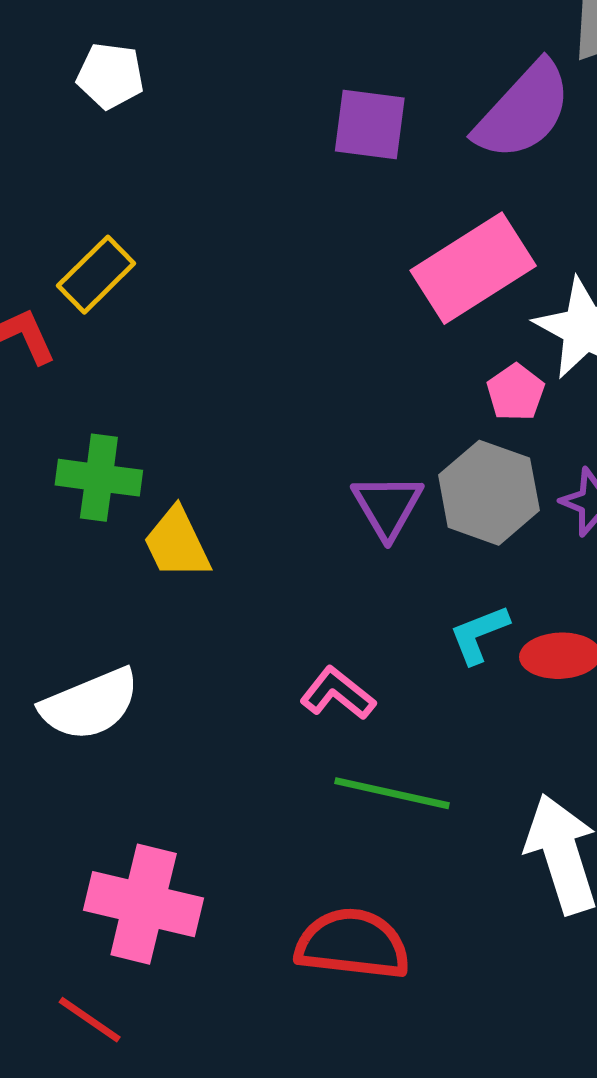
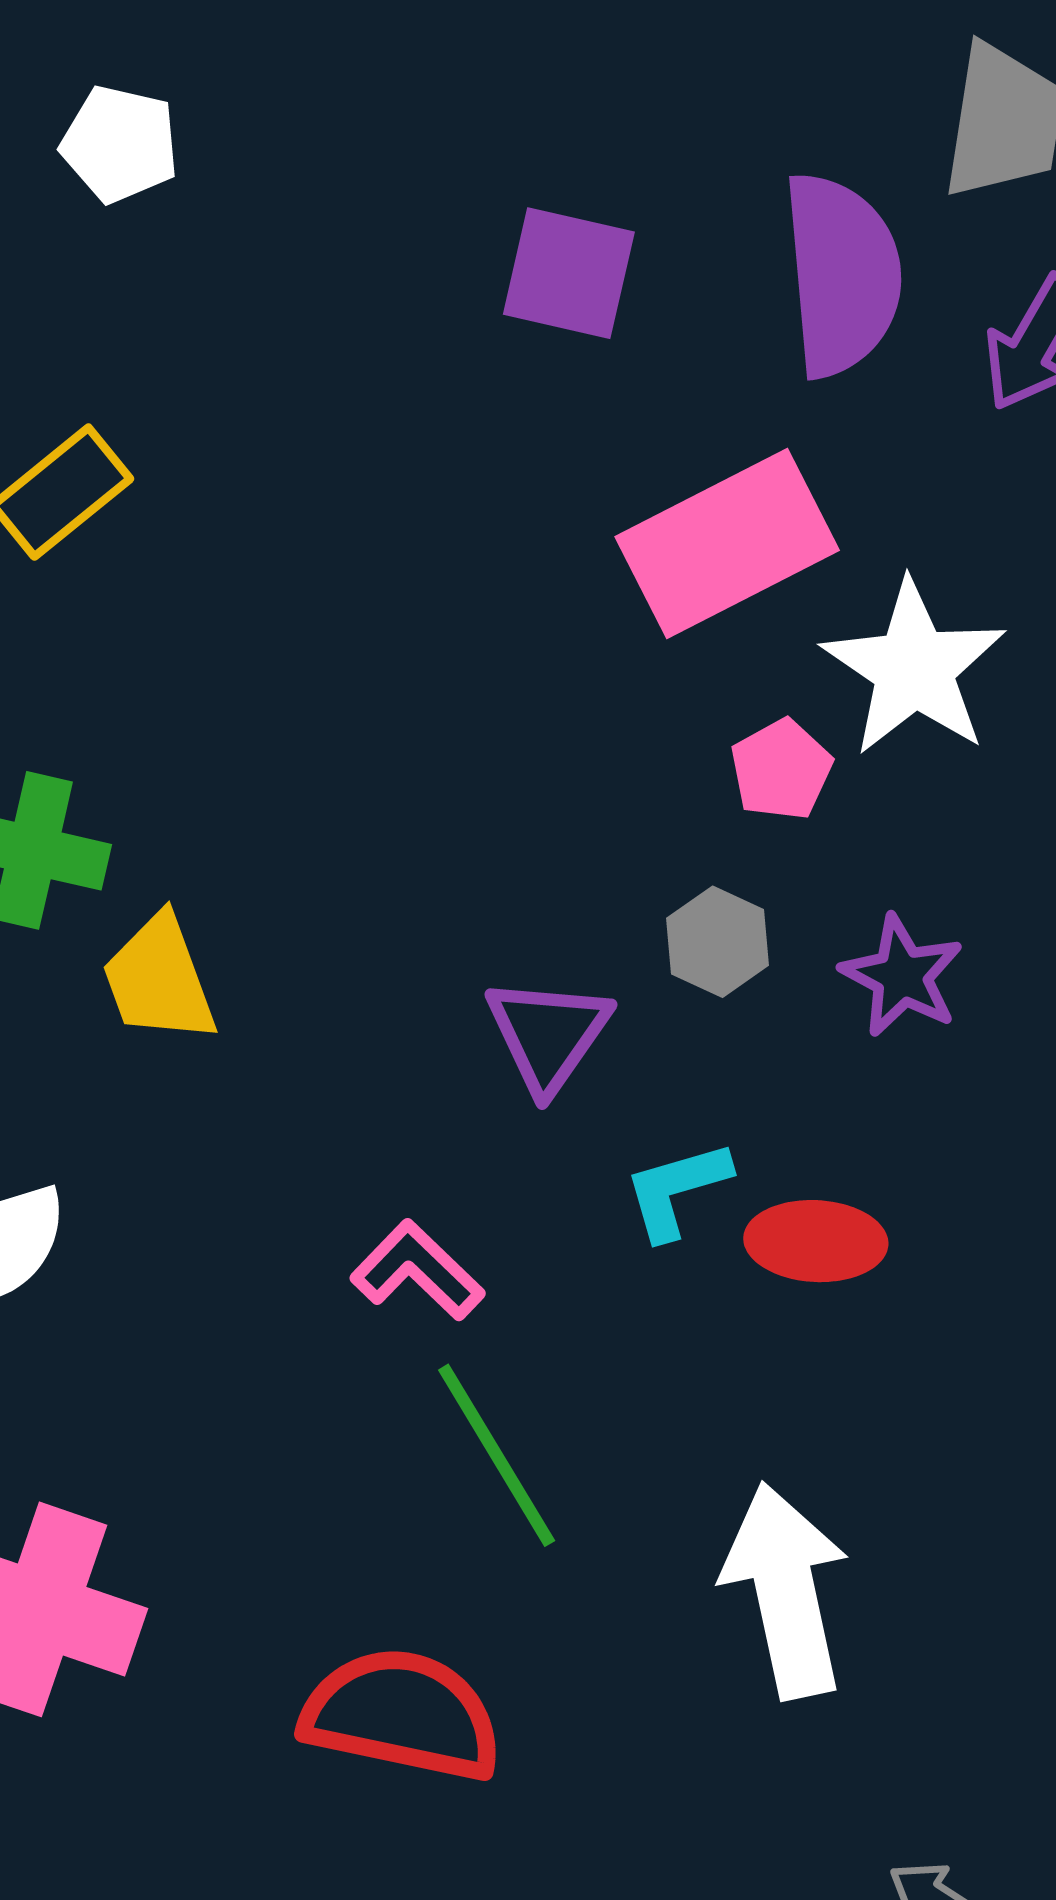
purple semicircle: (523, 111) -> (842, 275), turned -53
gray hexagon: (489, 493) -> (718, 942), size x0.6
purple triangle: (387, 506) -> (548, 1034), moved
green line: (392, 793) -> (497, 1455), turned 41

